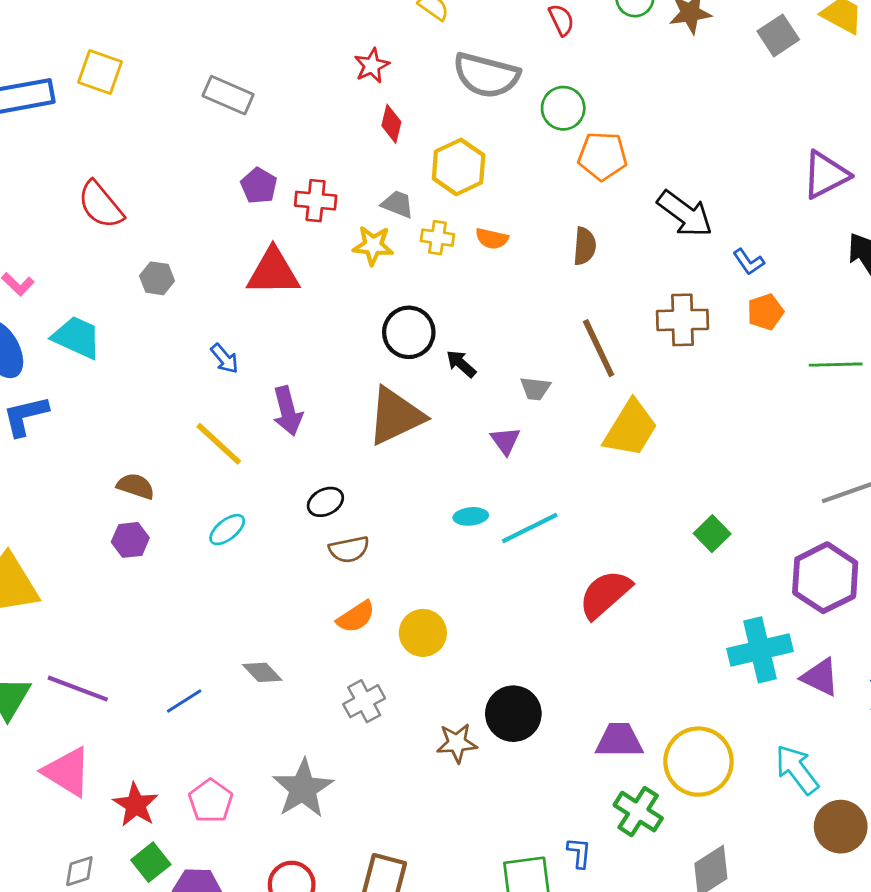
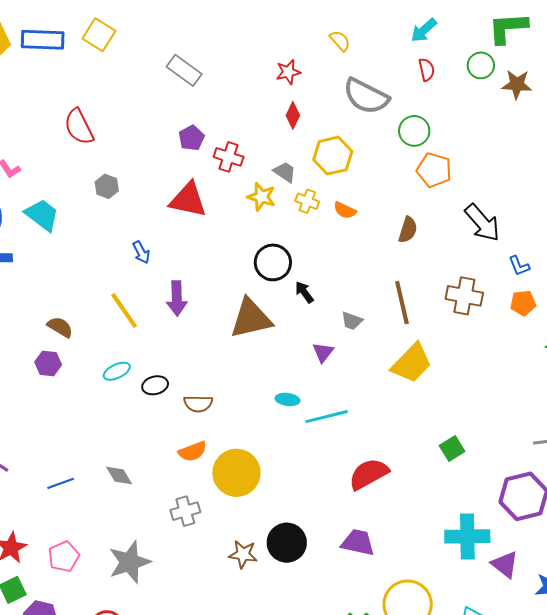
black ellipse: (325, 502) -> (155, 385), moved
yellow circle: (423, 633) -> (236, 473), size x1.4
purple trapezoid: (619, 740) -> (358, 542), moved

